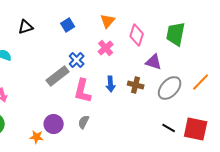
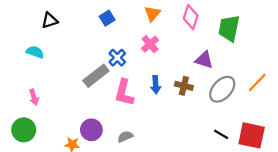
black triangle: (26, 27) -> (50, 20), moved
pink diamond: (137, 35) -> (191, 17), moved
gray semicircle: (84, 122) -> (125, 137), moved, turned 40

